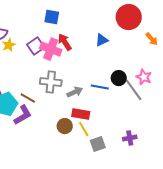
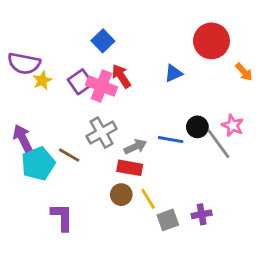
blue square: (52, 17) -> (103, 41), turned 35
gray cross: (51, 82) -> (102, 133), turned -35
red rectangle: (81, 114) -> (130, 168), moved
purple L-shape: (23, 115) -> (62, 217), moved, turned -60
purple cross: (130, 138) -> (202, 214), moved

